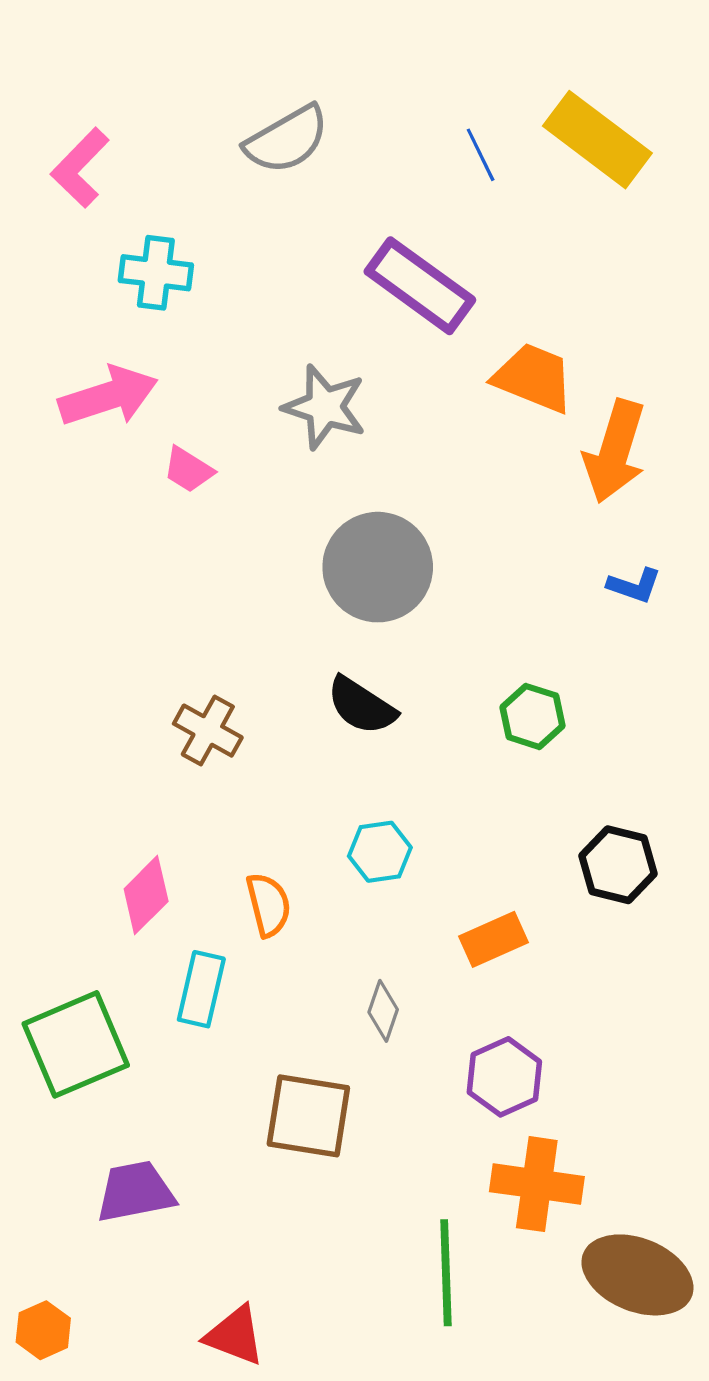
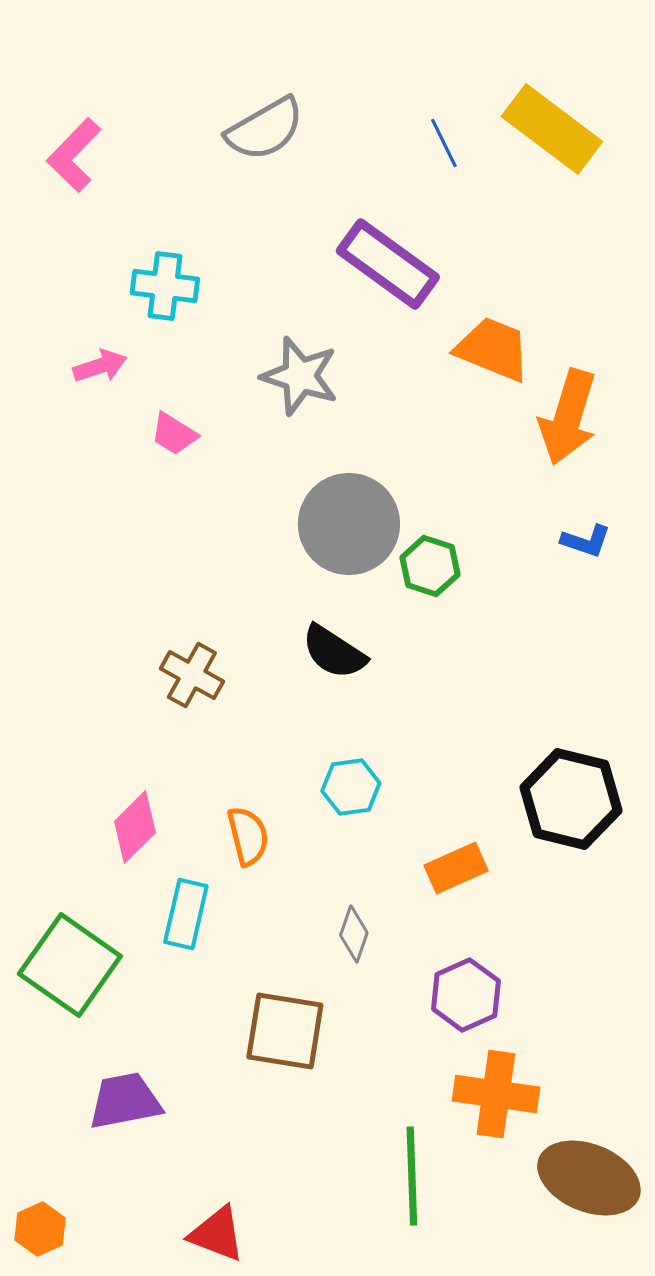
cyan cross: (156, 273) -> (165, 286), moved
pink arrow: (108, 396) -> (100, 366), size x0.6
green hexagon: (532, 716) -> (430, 566), moved
black hexagon: (618, 865) -> (571, 799), size x1.4
green square: (76, 1044) -> (70, 965), turned -32

